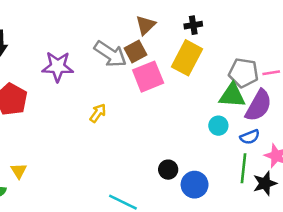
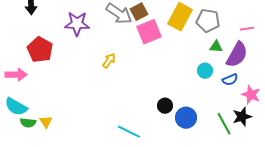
gray pentagon: (244, 73) -> (208, 21), moved
green triangle: (232, 95) -> (216, 47), size x0.6
green line: (244, 168) -> (224, 124), moved, turned -35
yellow triangle: (19, 171) -> (46, 122), moved

